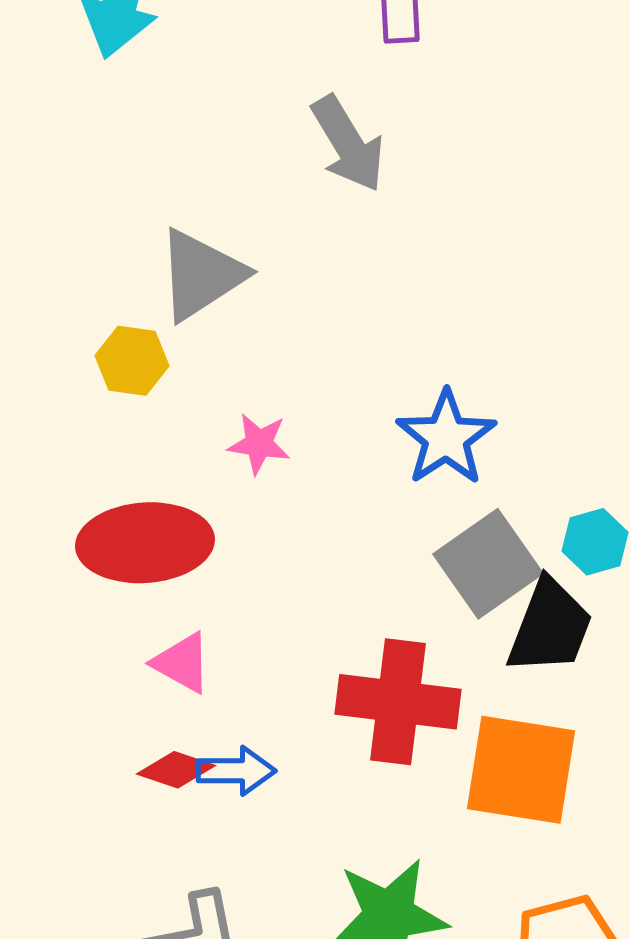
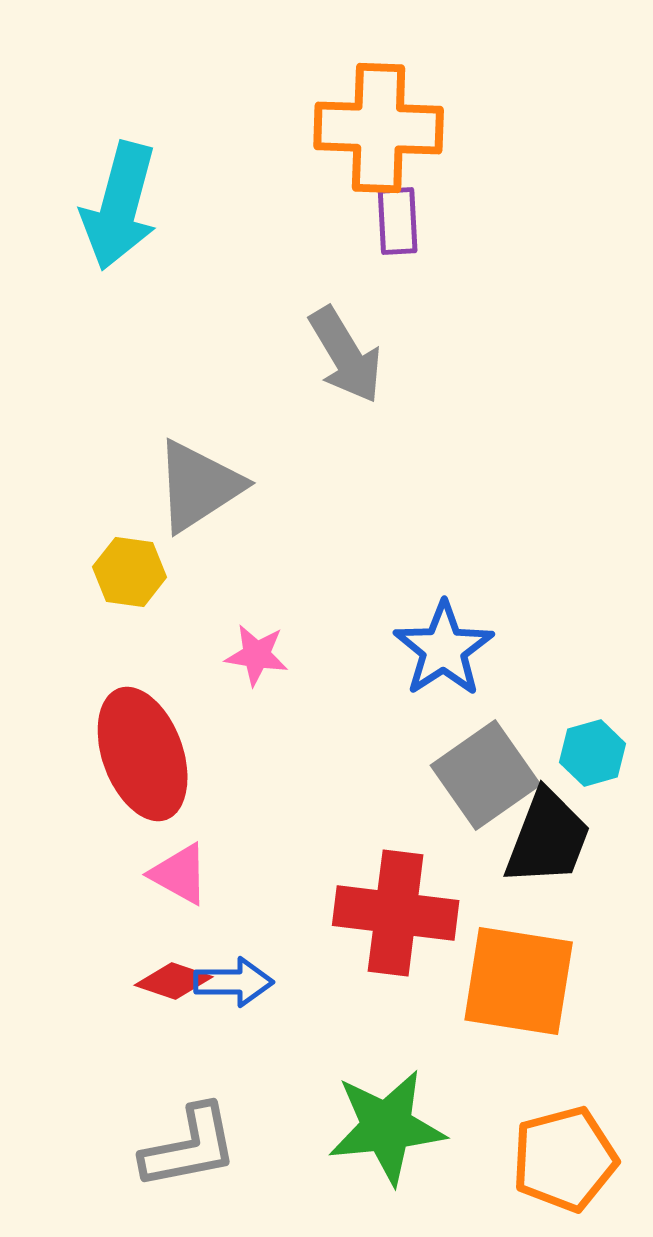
red ellipse: (145, 543) -> (143, 754), turned 74

